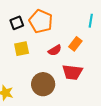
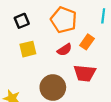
orange pentagon: (41, 21) -> (64, 20), moved

